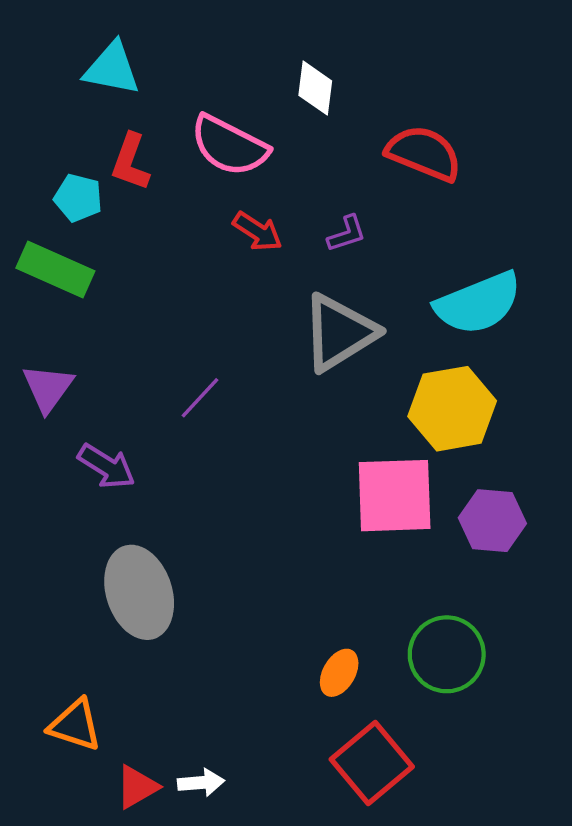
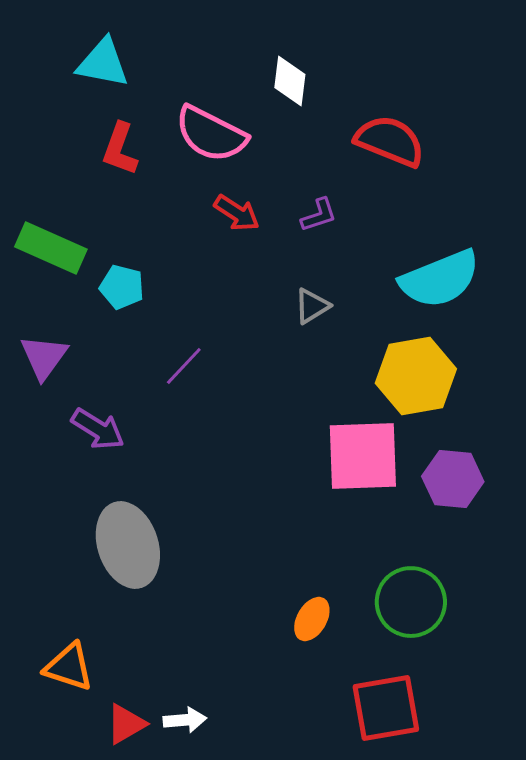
cyan pentagon: (78, 198) -> (122, 287), moved
gray triangle: (339, 333) -> (312, 306), size x0.5
red square: (372, 763) -> (386, 708), moved, turned 30

